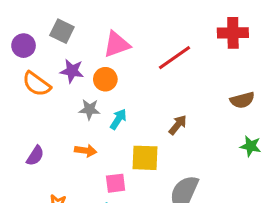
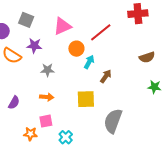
orange circle: (105, 79) -> (76, 49), moved
cyan arrow: (118, 119) -> (89, 62), moved
pink square: (116, 183) -> (46, 121), moved

